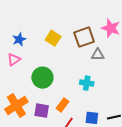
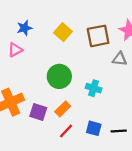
gray triangle: (98, 55) -> (120, 59), moved
green circle: (42, 78) -> (59, 76), moved

